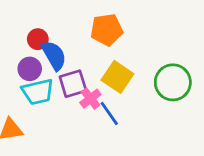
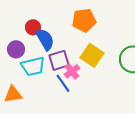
purple circle: (30, 69) -> (16, 49), moved
blue line: (109, 113) -> (63, 83), moved

